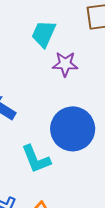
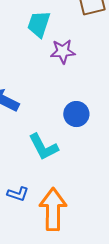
blue circle: (73, 129) -> (76, 114), size x0.6

